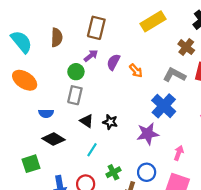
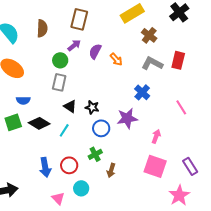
brown cross: (186, 47) -> (149, 35), moved
blue cross: (164, 106) -> (142, 92), size x0.7
blue semicircle: (46, 113) -> (23, 100), moved
cyan line: (92, 150) -> (64, 130), moved
green square: (31, 164) -> (13, 122), moved
blue circle: (147, 172) -> (101, 128), moved

